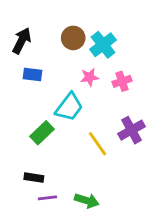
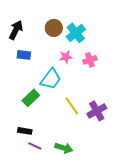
purple cross: (131, 130) -> (97, 111), moved
purple line: (47, 198) -> (35, 146), turned 32

